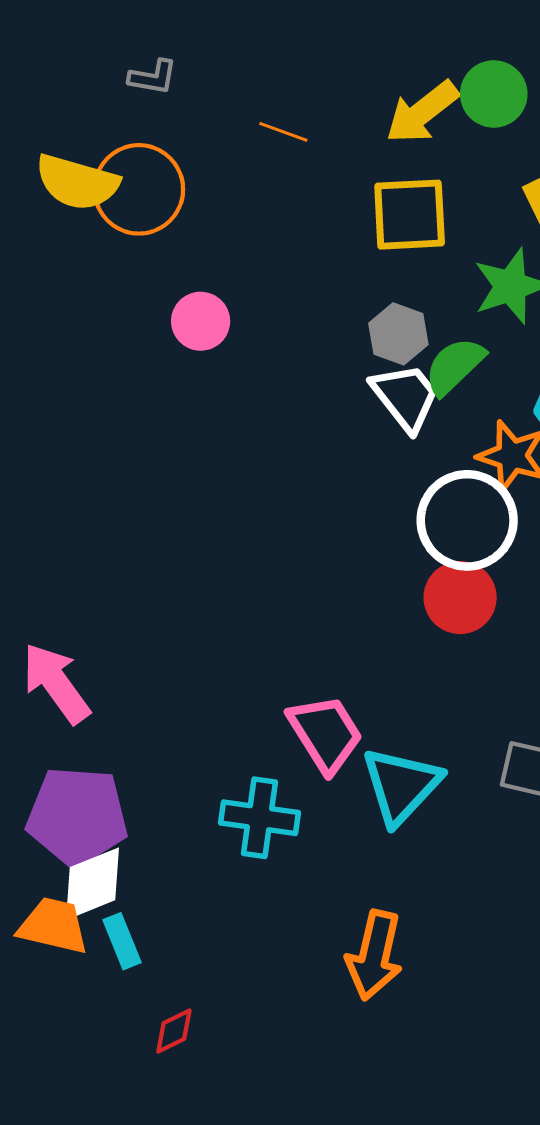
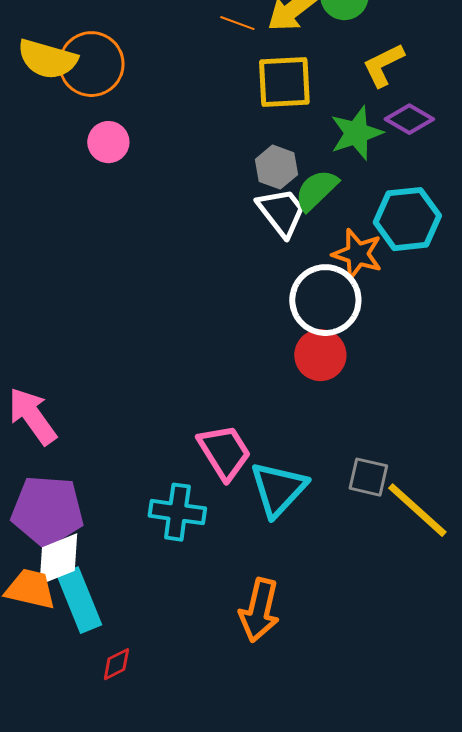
orange line: (283, 132) -> (237, 23), moved
pink circle: (201, 321) -> (108, 142), moved
cyan rectangle: (122, 941) -> (79, 600), size x1.6

